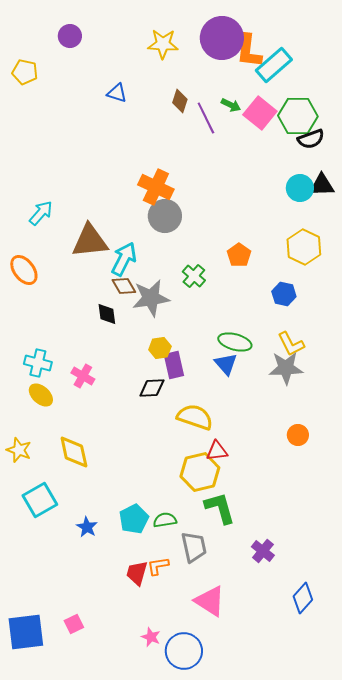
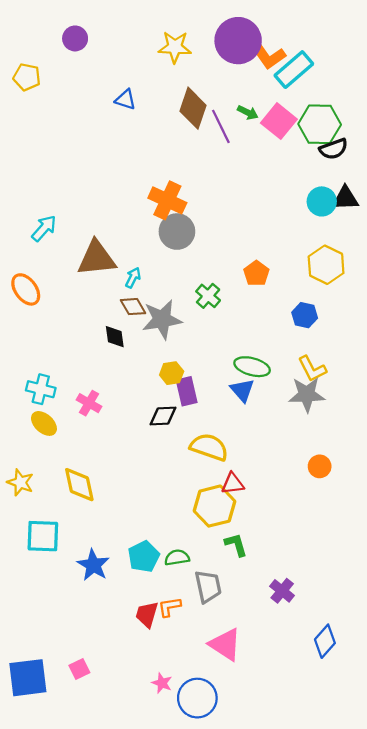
orange L-shape: (249, 51) -> (267, 55), turned -42
brown diamond: (180, 101) -> (193, 108), size x1.6
cyan arrow: (124, 259) -> (133, 278), size x0.6
cyan square: (40, 500) -> (43, 536), turned 32
green L-shape: (220, 508) -> (236, 545), size x0.7
blue star: (87, 527) -> (93, 565), size x1.4

